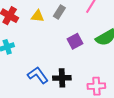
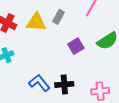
yellow triangle: (38, 16) -> (36, 22), size x1.5

